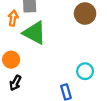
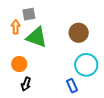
brown circle: (85, 14) -> (79, 33), moved
cyan circle: (85, 71) -> (86, 65), size x1.5

